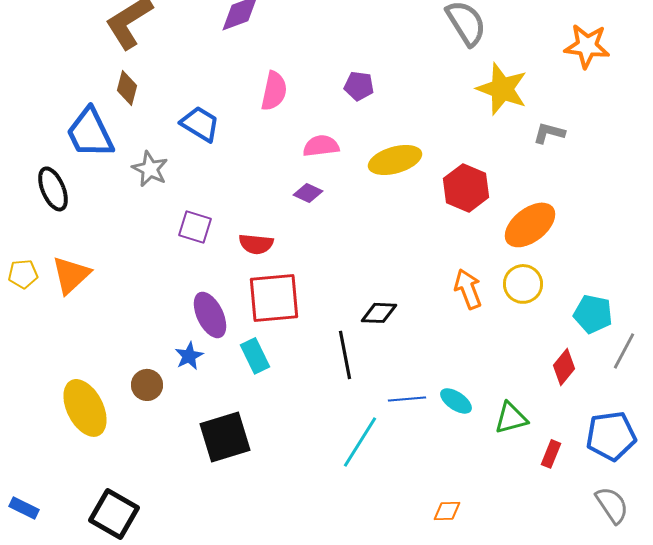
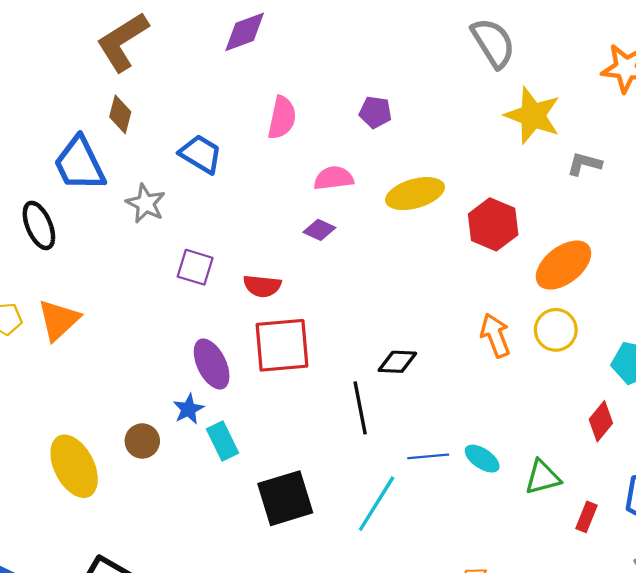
cyan rectangle: (255, 356) -> (223, 441), moved
black square: (225, 437) -> (285, 498), moved

